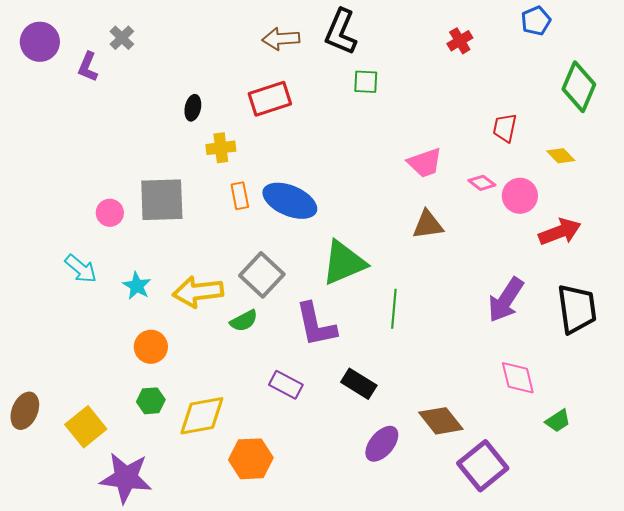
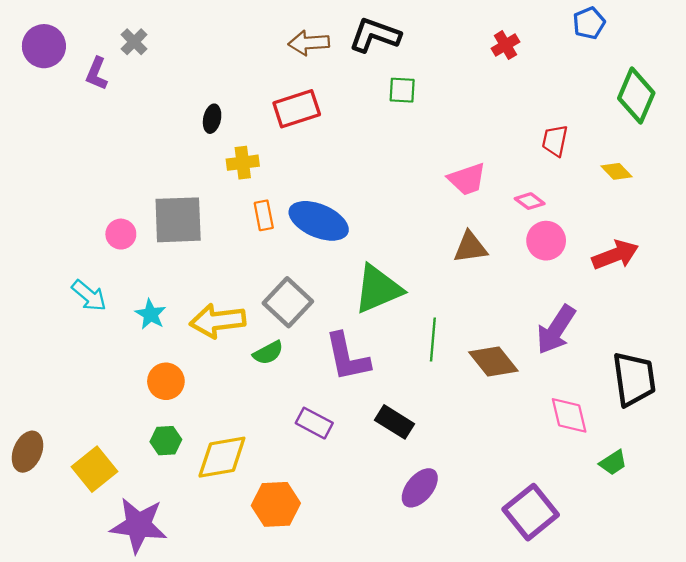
black L-shape: (341, 32) -> (375, 35), turned 87
pink circle: (520, 196) -> (546, 241), moved
black trapezoid: (577, 309) -> (634, 379), moved
brown diamond: (441, 421) -> (493, 362), moved

